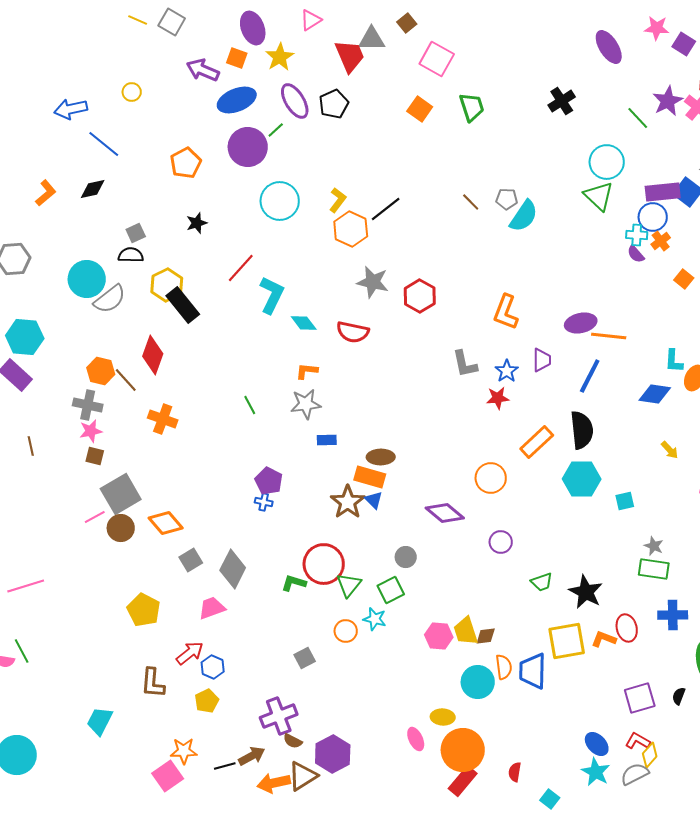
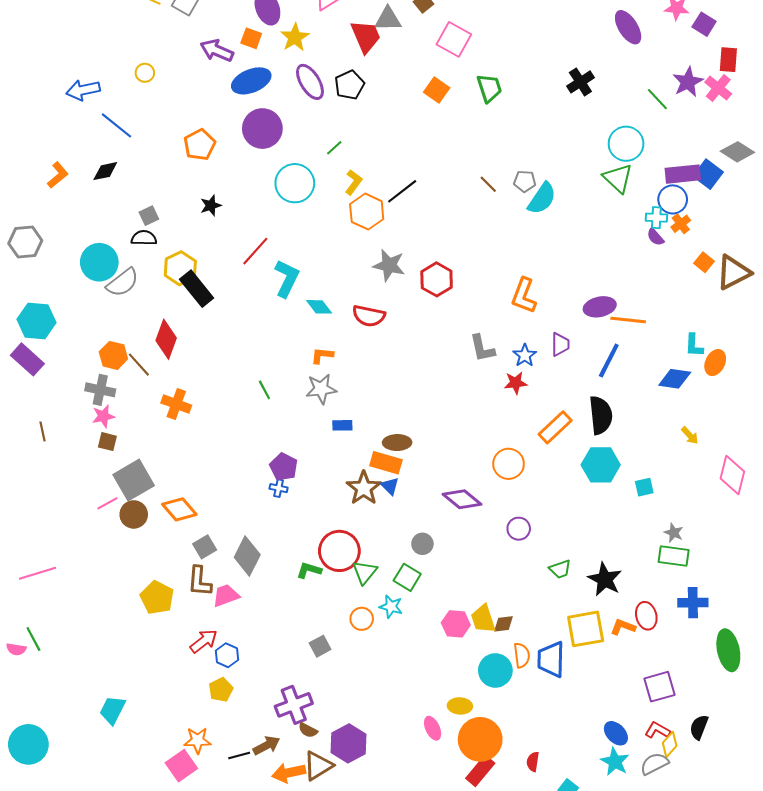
green line: (276, 130) -> (334, 148), moved
green square: (391, 590) -> (407, 577), turned -32
brown L-shape: (153, 683) -> (200, 581), moved
black semicircle: (679, 696) -> (699, 727), moved, size x1.4

